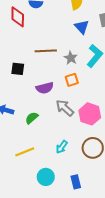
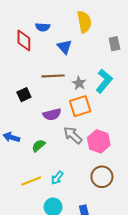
blue triangle: (82, 27) -> (64, 47), moved
black square: (18, 69) -> (24, 95), turned -32
orange square: (72, 80) -> (80, 106), size x1.5
cyan arrow: (62, 147) -> (57, 178), moved

